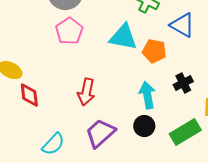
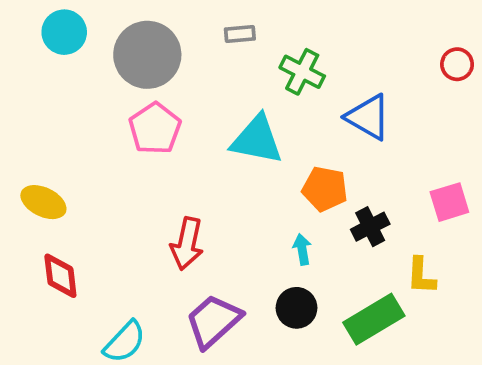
orange pentagon: (154, 51) -> (325, 189), moved
red diamond: (29, 95) -> (60, 276), moved
cyan arrow: (147, 95) -> (302, 249), size x0.6

